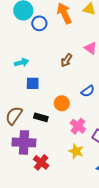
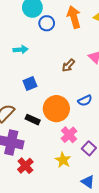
cyan arrow: (22, 62) -> (21, 50), moved
blue square: (33, 83) -> (30, 84), turned -32
orange circle: (62, 103) -> (56, 109), size x1.6

